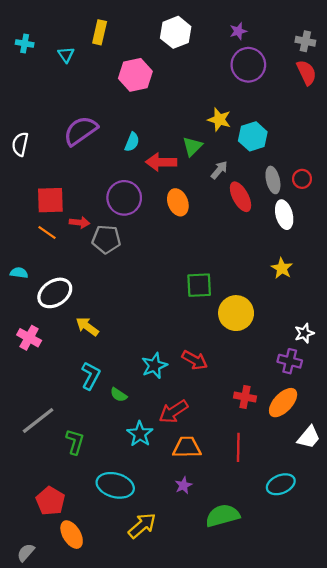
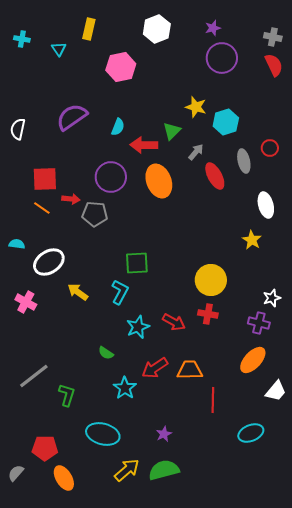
red circle: (302, 179) -> (270, 148), moved
orange ellipse: (178, 202) -> (159, 181), size x1.4
white ellipse: (284, 215) -> (266, 205), moved
green square: (199, 285) -> (137, 263), moved
cyan L-shape: (91, 376) -> (120, 292), moved
red cross: (245, 397) -> (208, 314), moved
orange trapezoid: (187, 447) -> (190, 370), moved
red pentagon: (50, 501) -> (45, 448), turned -30
green semicircle: (223, 516) -> (164, 470), moved
gray semicircle: (26, 552) -> (16, 473), moved

